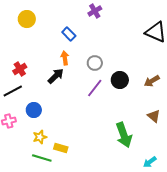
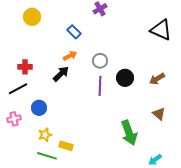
orange arrow: (65, 58) -> (70, 56), turned 72
red cross: (20, 69) -> (25, 67), turned 32
purple line: (95, 88) -> (100, 86), turned -36

